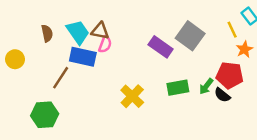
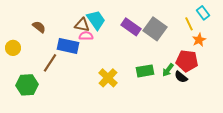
cyan trapezoid: (78, 32) -> (96, 20), moved
brown semicircle: (47, 33) -> (39, 27), turned -40
pink semicircle: (105, 44) -> (86, 36), turned -112
purple rectangle: (161, 47) -> (131, 27), moved
green hexagon: (45, 115) -> (27, 85), moved

